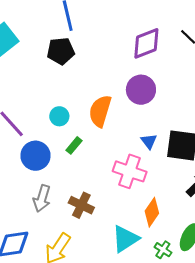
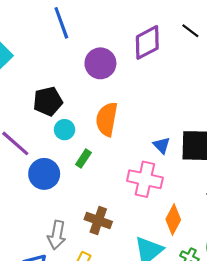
black pentagon: (61, 51) -> (48, 101), moved
purple circle: (141, 90) -> (100, 63), moved
gray arrow: (42, 198) -> (57, 235), moved

